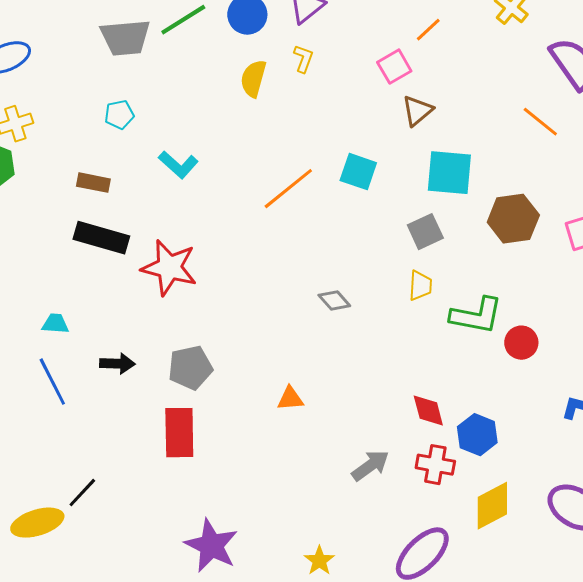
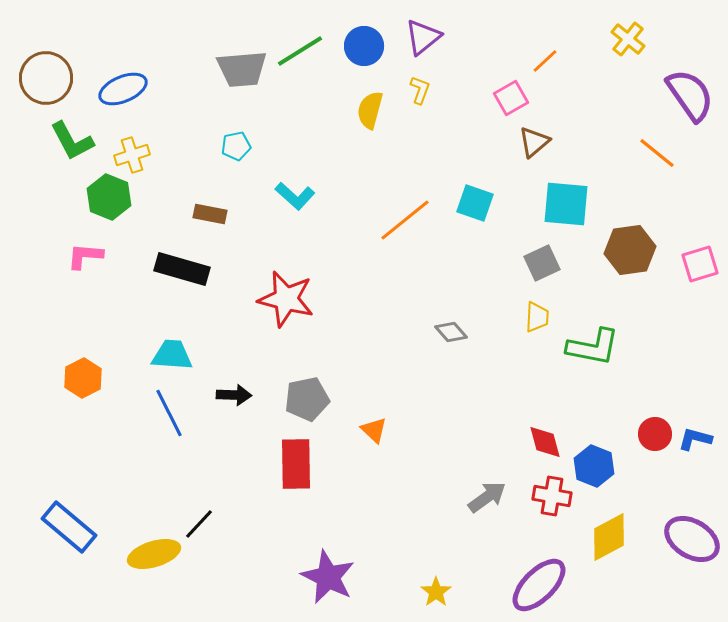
black rectangle: (101, 238) -> (182, 269), moved
cyan trapezoid: (55, 324) -> (172, 355), size x1.5
red circle: (521, 343) -> (655, 434), moved
orange triangle: (290, 399) -> (374, 430), moved, turned 48

